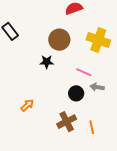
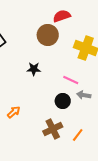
brown circle: (59, 40) -> (48, 35), moved
orange line: (92, 127) -> (78, 135), turned 48

